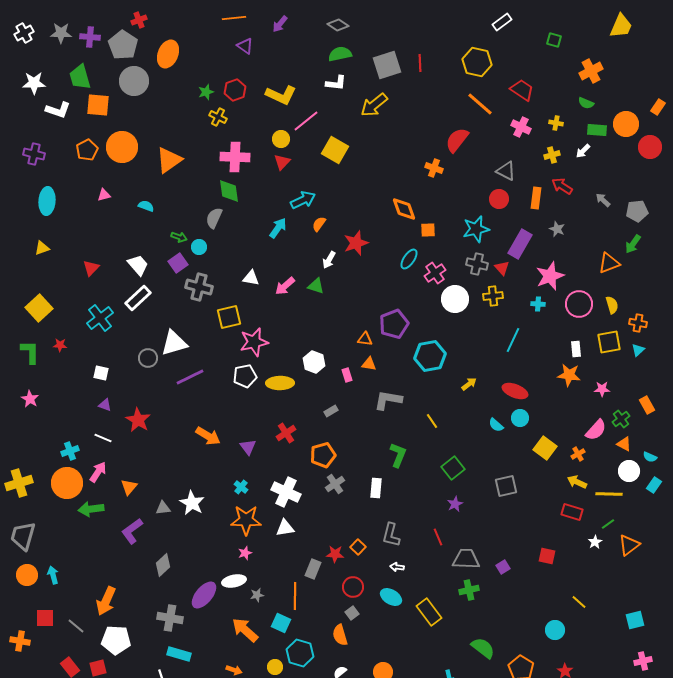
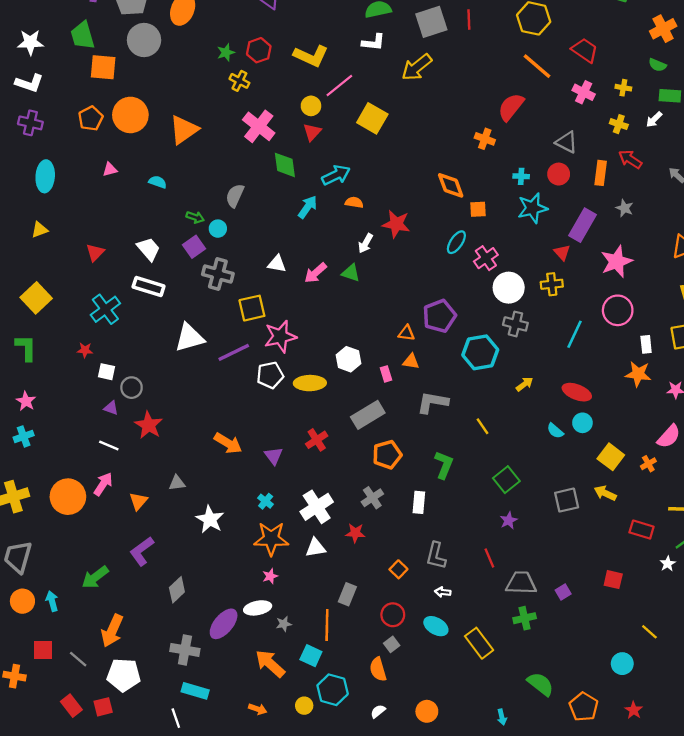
white L-shape: (58, 110) -> (29, 83), moved
yellow cross: (552, 155) -> (619, 124), turned 35
pink cross: (235, 157) -> (259, 126), turned 36
green diamond: (229, 191) -> (285, 165), moved
orange semicircle: (319, 224) -> (354, 202), turned 63
red star: (356, 243) -> (396, 224), turned 30
gray cross: (477, 264) -> (515, 324), moved
white rectangle: (138, 298) -> (149, 286), turned 60
cyan cross: (538, 304) -> (521, 176), moved
pink circle: (579, 304) -> (618, 310), moved
red star: (60, 345) -> (85, 350), moved
gray circle: (148, 358) -> (132, 388), moved
purple line: (190, 377) -> (234, 352), moved
gray rectangle: (331, 411) -> (368, 415), size x2.0
cyan cross: (70, 451) -> (24, 436), moved
orange pentagon: (323, 455) -> (387, 455), moved
yellow arrow: (577, 482) -> (605, 493), moved
white cross: (286, 492) -> (317, 507), turned 32
gray triangle: (163, 508) -> (177, 483), moved
green arrow: (91, 509) -> (95, 577), moved, turned -30
red star: (335, 554) -> (355, 533), moved

